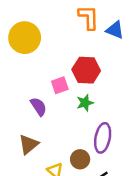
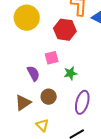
red hexagon: (86, 70) -> (65, 30), moved
brown circle: (80, 159) -> (49, 97), moved

